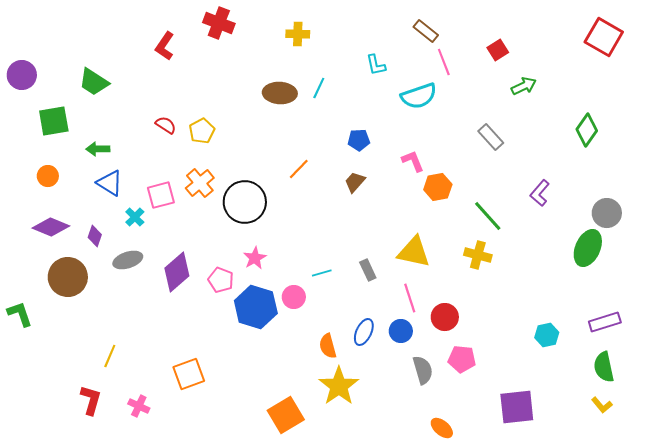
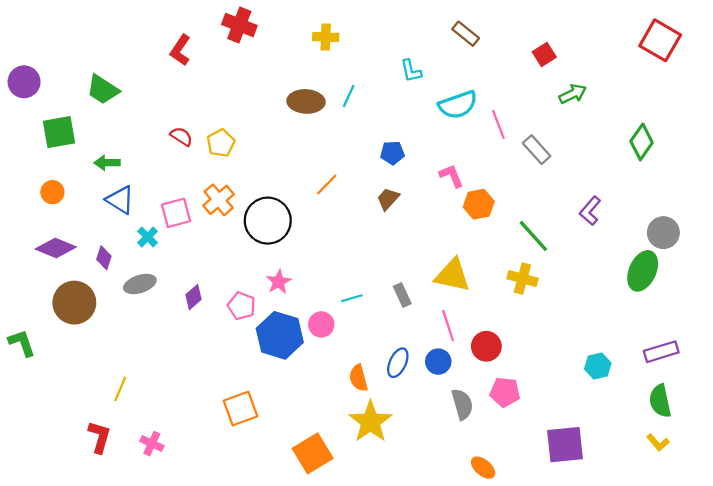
pink line: (444, 62) -> (498, 124), moved
purple diamond: (177, 272) -> (193, 297), size x0.6
orange square: (189, 374) -> (240, 409), moved

